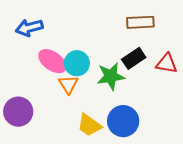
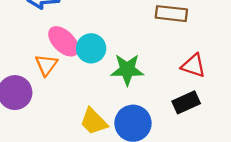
black rectangle: (134, 58) -> (186, 102), moved
orange triangle: (68, 84) -> (46, 65), moved

